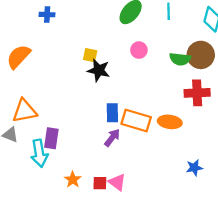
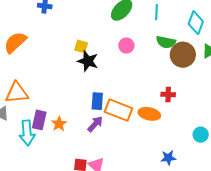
green semicircle: (180, 59) -> (166, 42), moved
red cross: (197, 93) -> (168, 95), moved, size x0.6
orange star: (73, 180) -> (59, 124), moved

